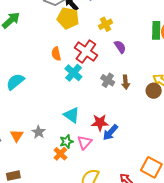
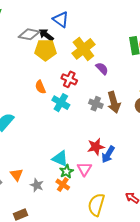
yellow cross: (105, 24) -> (83, 49), size x1.6
red cross: (86, 51) -> (69, 79), size x0.7
brown arrow: (126, 82) -> (114, 102), size x1.5
cyan triangle: (72, 115) -> (60, 159), moved
gray star: (39, 132) -> (37, 185), moved

